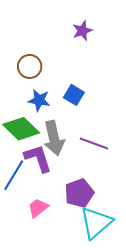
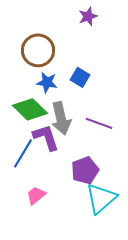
brown circle: (30, 66) -> (38, 50), size x1.4
pink trapezoid: (38, 208) -> (36, 195), moved

